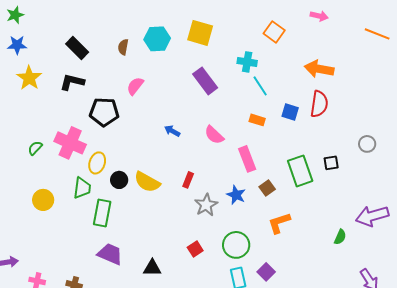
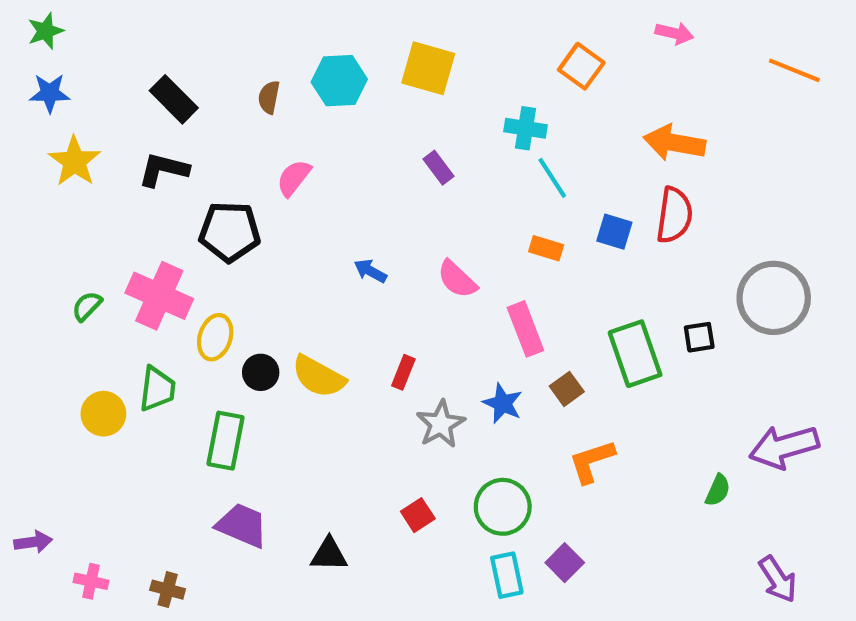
purple rectangle: (205, 81) -> (439, 168), size x0.6
gray circle: (367, 144) -> (774, 298), size x2.0
green trapezoid: (82, 188) -> (157, 389), moved

